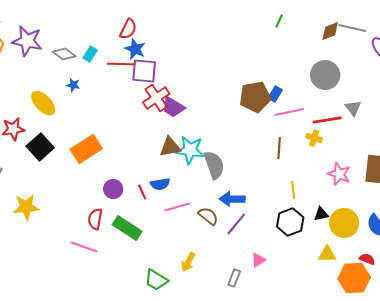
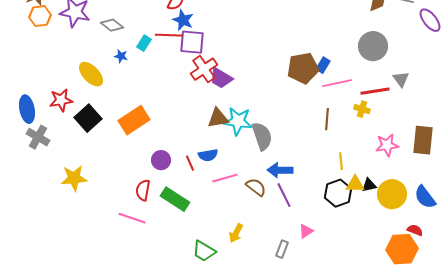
cyan rectangle: (90, 54) -> (144, 43), moved
pink star: (339, 174) -> (387, 145), turned -30
purple line: (236, 224) -> (284, 195), turned -65
yellow triangle: (327, 254) -> (355, 184), moved

